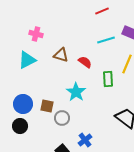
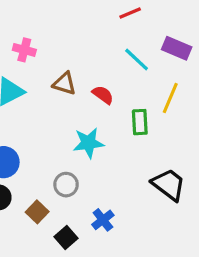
cyan line: (106, 40) -> (137, 60), turned 60
cyan star: (76, 92) -> (88, 143), turned 30
brown square: (47, 106) -> (37, 212), moved, turned 32

